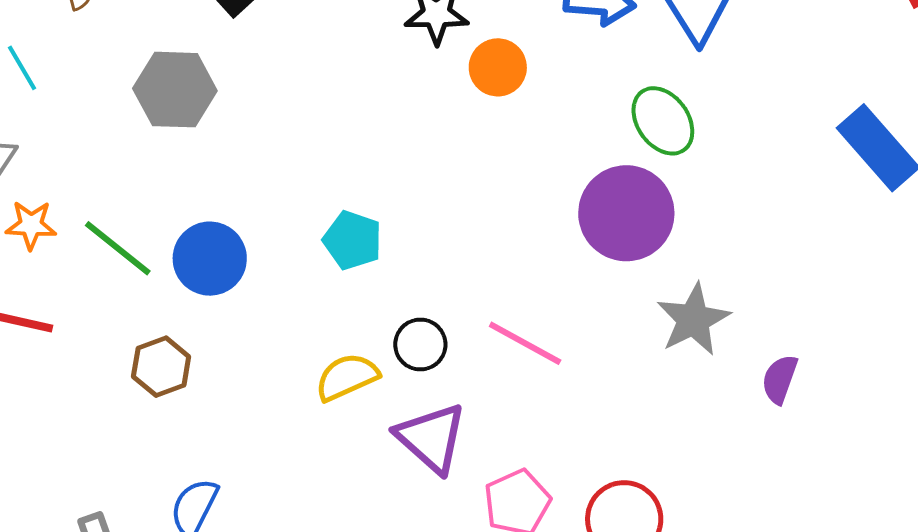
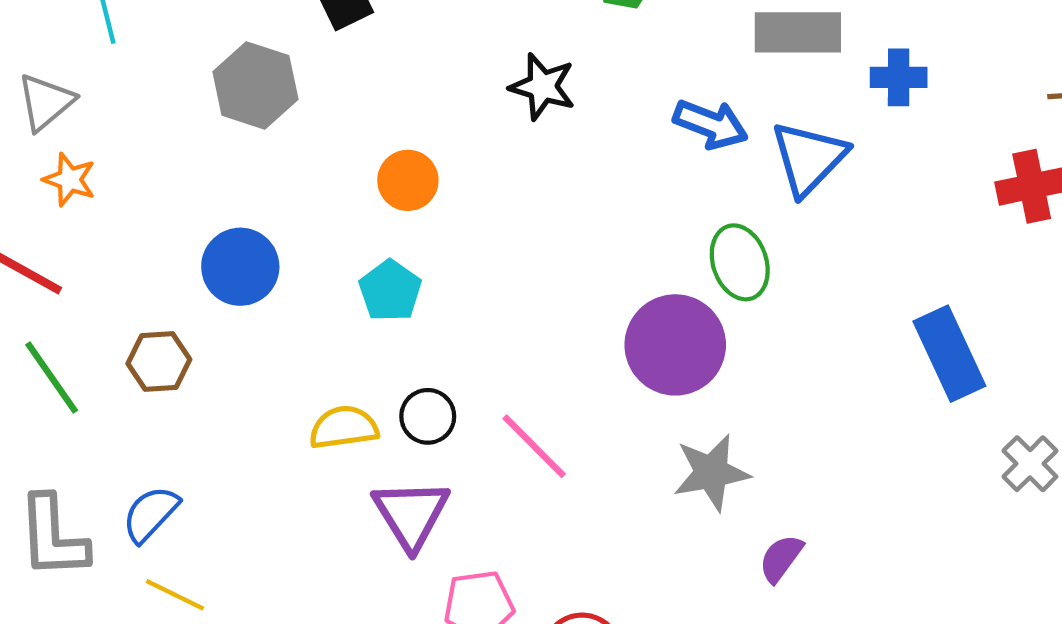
orange circle: (498, 67) -> (408, 180), moved
green line: (118, 248) -> (52, 377), moved

